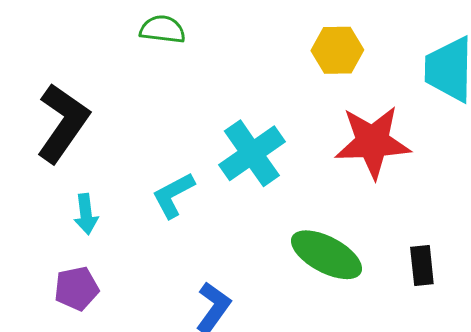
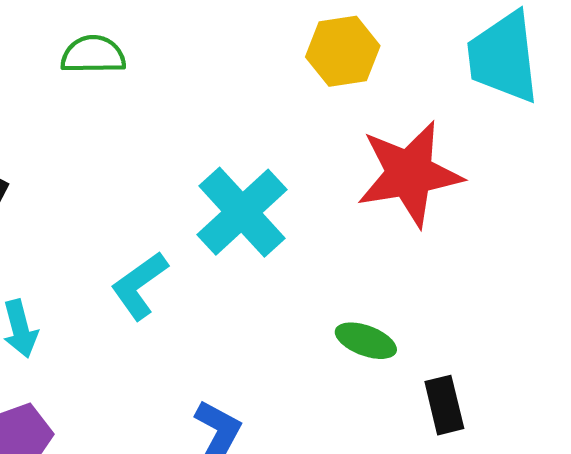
green ellipse: (327, 255) -> (366, 341), size x0.6
black rectangle: (422, 265) -> (444, 405), moved

